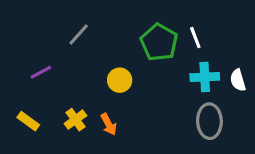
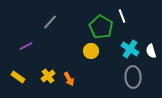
white line: (195, 38) -> (122, 16), moved
cyan cross: (205, 77) -> (130, 49), turned 36
yellow circle: (120, 80) -> (91, 51), moved

